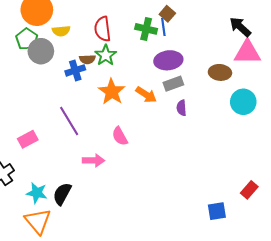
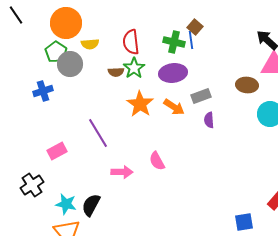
purple ellipse: (168, 60) -> (173, 73), moved
blue cross: (75, 70) -> (43, 91), moved
pink semicircle: (120, 136) -> (157, 161), moved

